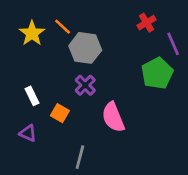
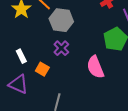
pink semicircle: (113, 117) -> (95, 67), moved
purple triangle: (28, 133) -> (18, 84), size x1.5

